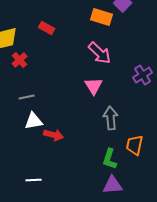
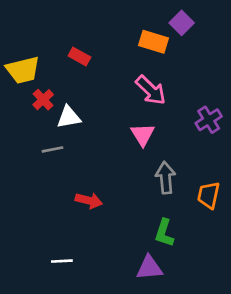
white triangle: (34, 121) -> (69, 117), moved
orange trapezoid: (135, 145) -> (209, 195), moved
purple triangle: (113, 185) -> (149, 268), moved

